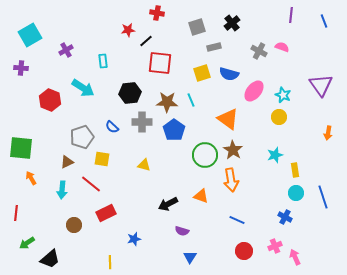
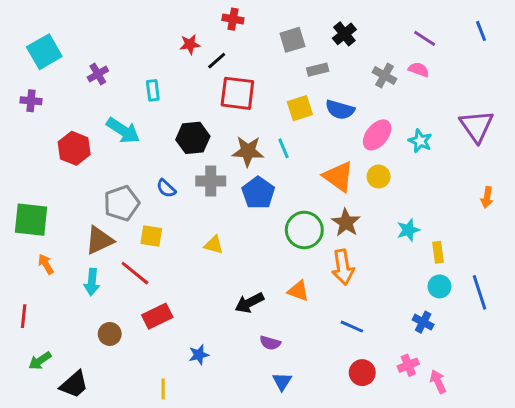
purple line: (291, 15) -> (425, 38), moved, turned -63
yellow circle: (279, 117) -> (379, 177), moved
brown triangle: (67, 162) -> (99, 240), size x1.5

